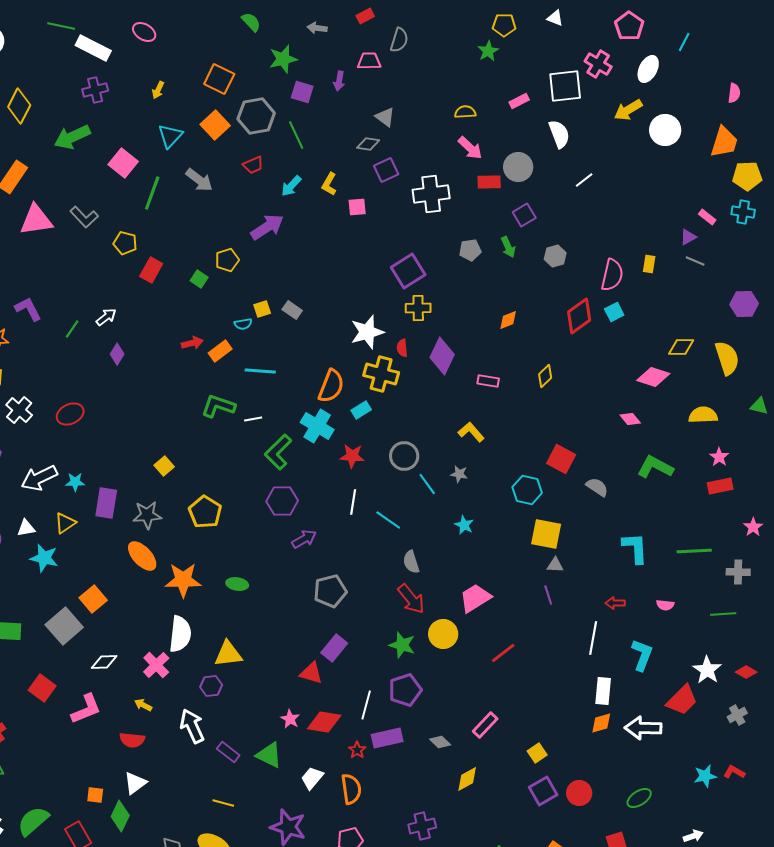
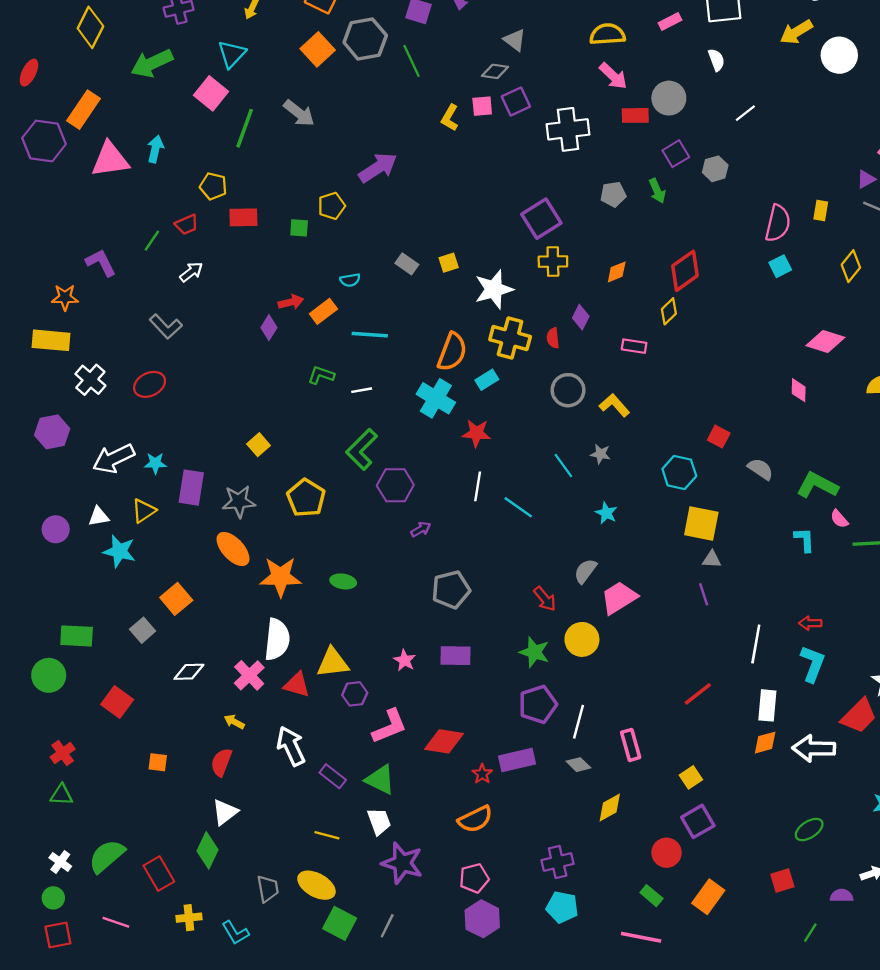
yellow semicircle: (465, 112) -> (607, 34), size x1.4
white semicircle: (559, 134) -> (716, 60), size x0.7
cyan triangle: (170, 136) -> (232, 54), moved
red trapezoid: (253, 165) -> (187, 224), moved
cyan arrow: (291, 186) -> (155, 149), moved, turned 150
pink square: (357, 207) -> (482, 106), moved
gray L-shape: (84, 217) -> (166, 326), moved
gray hexagon: (555, 256) -> (715, 169), moved
red rectangle: (151, 270) -> (243, 217), turned 60
green square: (199, 279) -> (299, 228), turned -30
yellow square: (262, 309) -> (449, 263), moved
red diamond: (579, 316) -> (685, 271), moved
orange diamond: (508, 320) -> (617, 272), moved
green line: (72, 329) -> (152, 241), moved
yellow diamond: (681, 347) -> (851, 266), moved, turned -52
red semicircle: (402, 348) -> (553, 338), moved
purple diamond: (117, 354) -> (269, 328), moved
purple diamond: (442, 356) -> (581, 317), size x0.6
yellow diamond: (545, 376) -> (669, 311), moved
green L-shape: (218, 406) -> (321, 375), size x0.7
pink diamond: (630, 419) -> (799, 390), turned 40
green L-shape: (278, 452) -> (362, 449), moved
gray circle: (404, 456) -> (568, 390), moved
red square: (561, 459) -> (719, 437), size x0.7
green L-shape: (655, 467) -> (817, 485), moved
purple arrow: (304, 539) -> (421, 529), size x0.7
cyan L-shape: (635, 548) -> (804, 540), size x0.7
gray semicircle: (411, 562) -> (585, 571), moved, turned 55
red arrow: (411, 599) -> (545, 599), size x0.7
red arrow: (615, 603) -> (810, 623), moved
pink semicircle: (665, 605) -> (839, 519), moved, turned 42
gray square: (64, 626) -> (143, 630), size x0.6
purple rectangle: (334, 648) -> (456, 656), turned 52
red line: (503, 653) -> (698, 694), moved
red triangle: (311, 673) -> (297, 685), moved
purple hexagon: (211, 686) -> (355, 694), moved
white line: (366, 705) -> (578, 722), moved
pink L-shape: (86, 709) -> (389, 726), moved
pink star: (290, 719) -> (405, 660), moved
pink rectangle: (485, 725) -> (631, 745), turned -60
red semicircle: (132, 740) -> (221, 762), turned 105
white trapezoid: (312, 778) -> (379, 821), moved, turned 120
orange semicircle: (351, 789) -> (475, 819), turned 72
red circle: (579, 793) -> (667, 853), moved
orange square: (95, 795) -> (158, 762), moved

